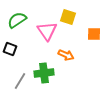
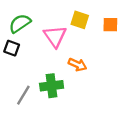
orange square: (94, 34) -> (110, 25), moved
black square: (10, 49) -> (12, 48), moved

